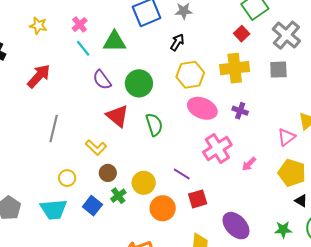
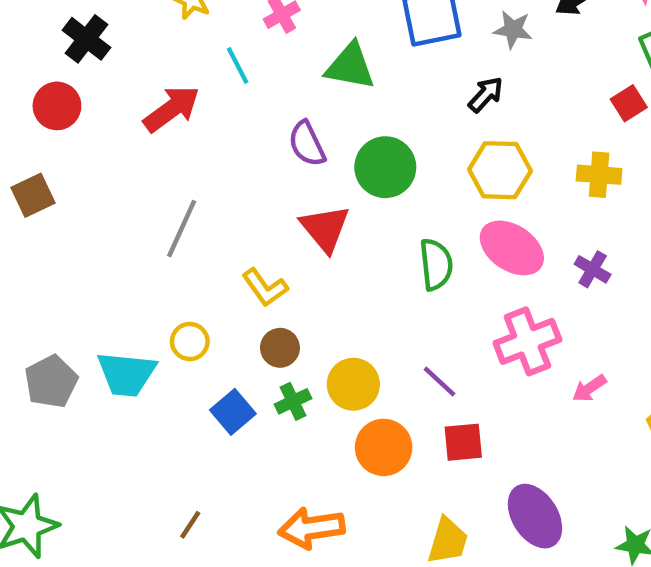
cyan line: (83, 48) -> (238, 66), moved
yellow cross: (235, 68) -> (599, 175), size x0.7
green semicircle: (154, 125) -> (436, 264), moved
cyan trapezoid: (54, 209) -> (126, 374), moved

